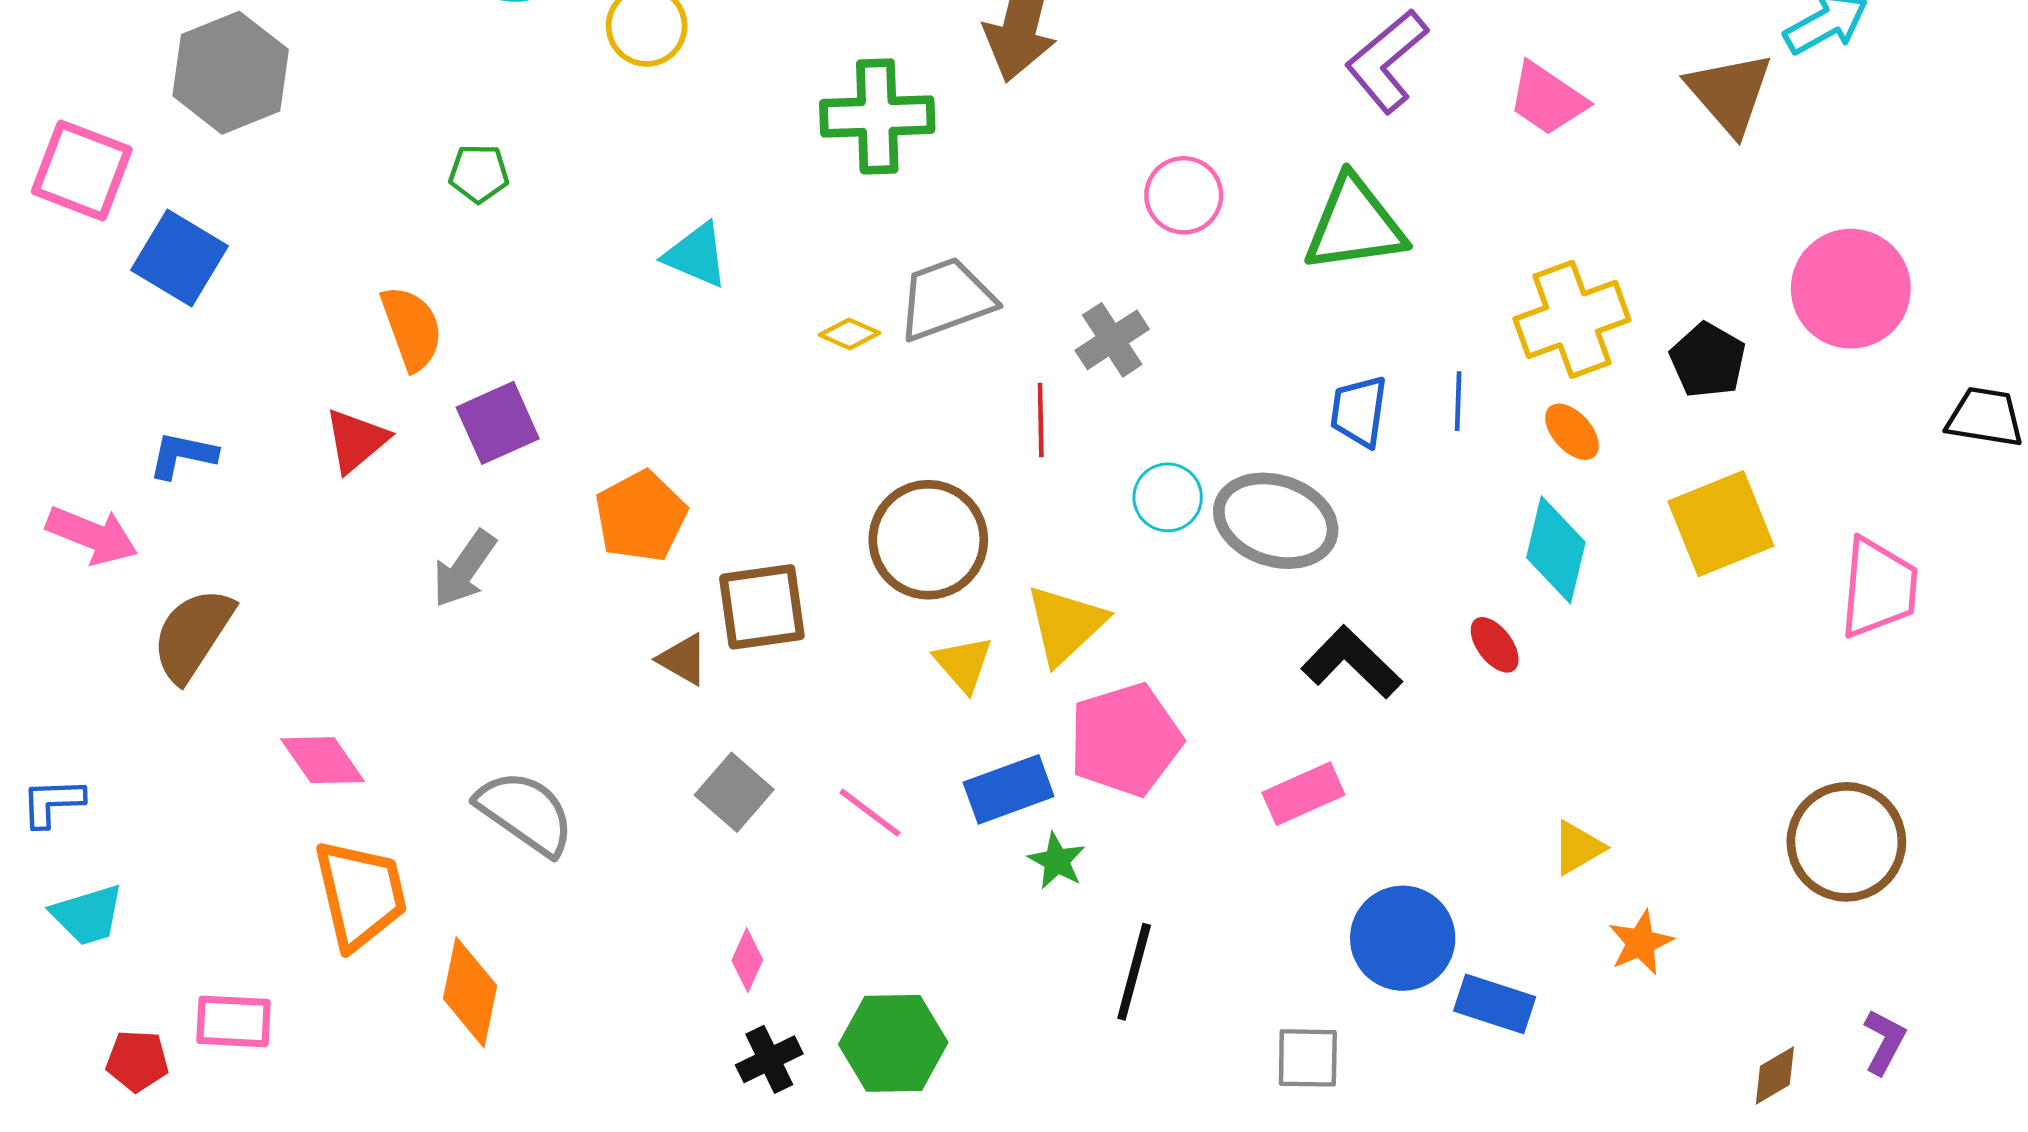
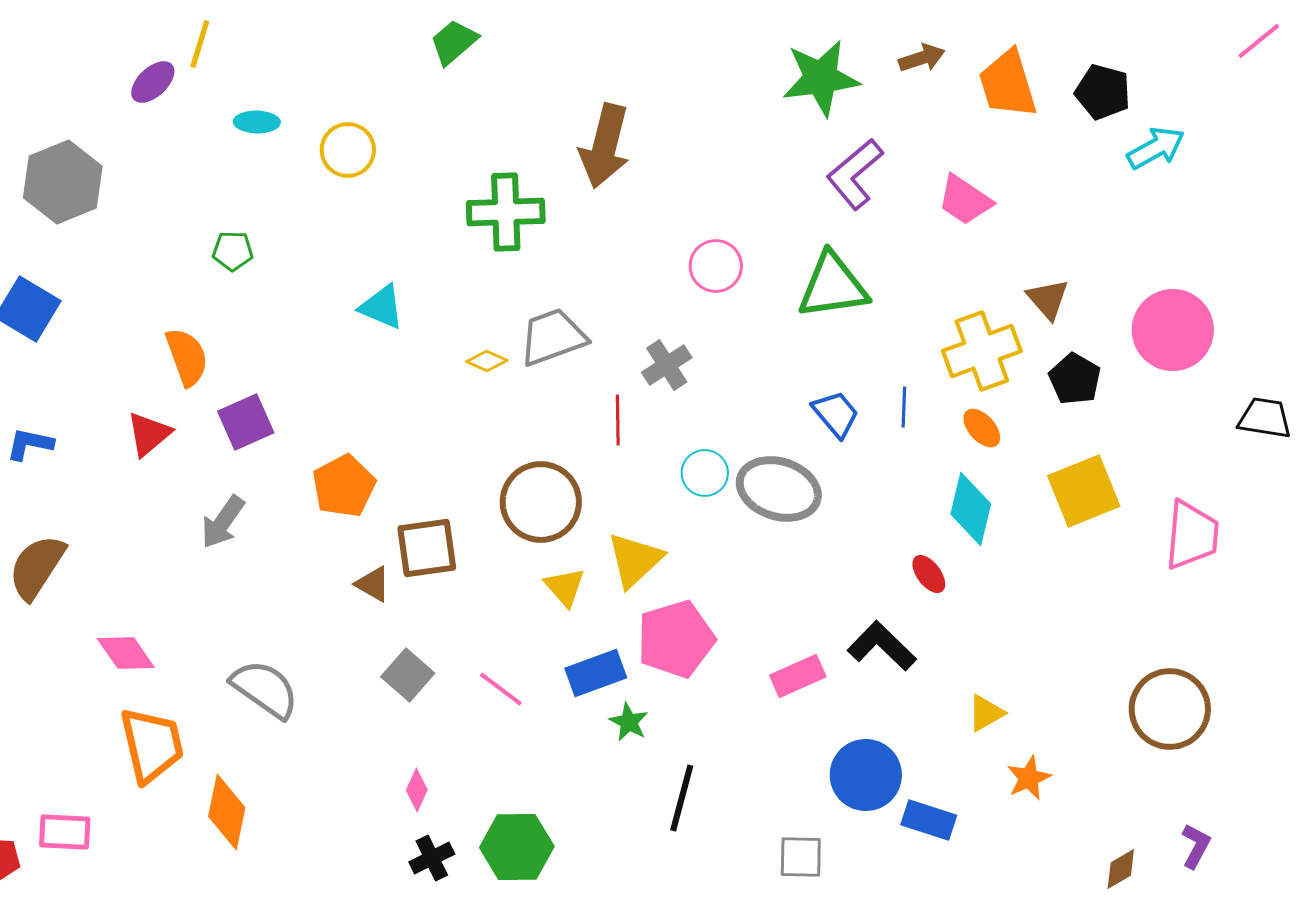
brown triangle: (1730, 93) -> (1048, 299), moved, size x0.7
blue trapezoid: (1359, 411) -> (836, 414), turned 132
black L-shape: (1352, 662) -> (882, 646), moved

